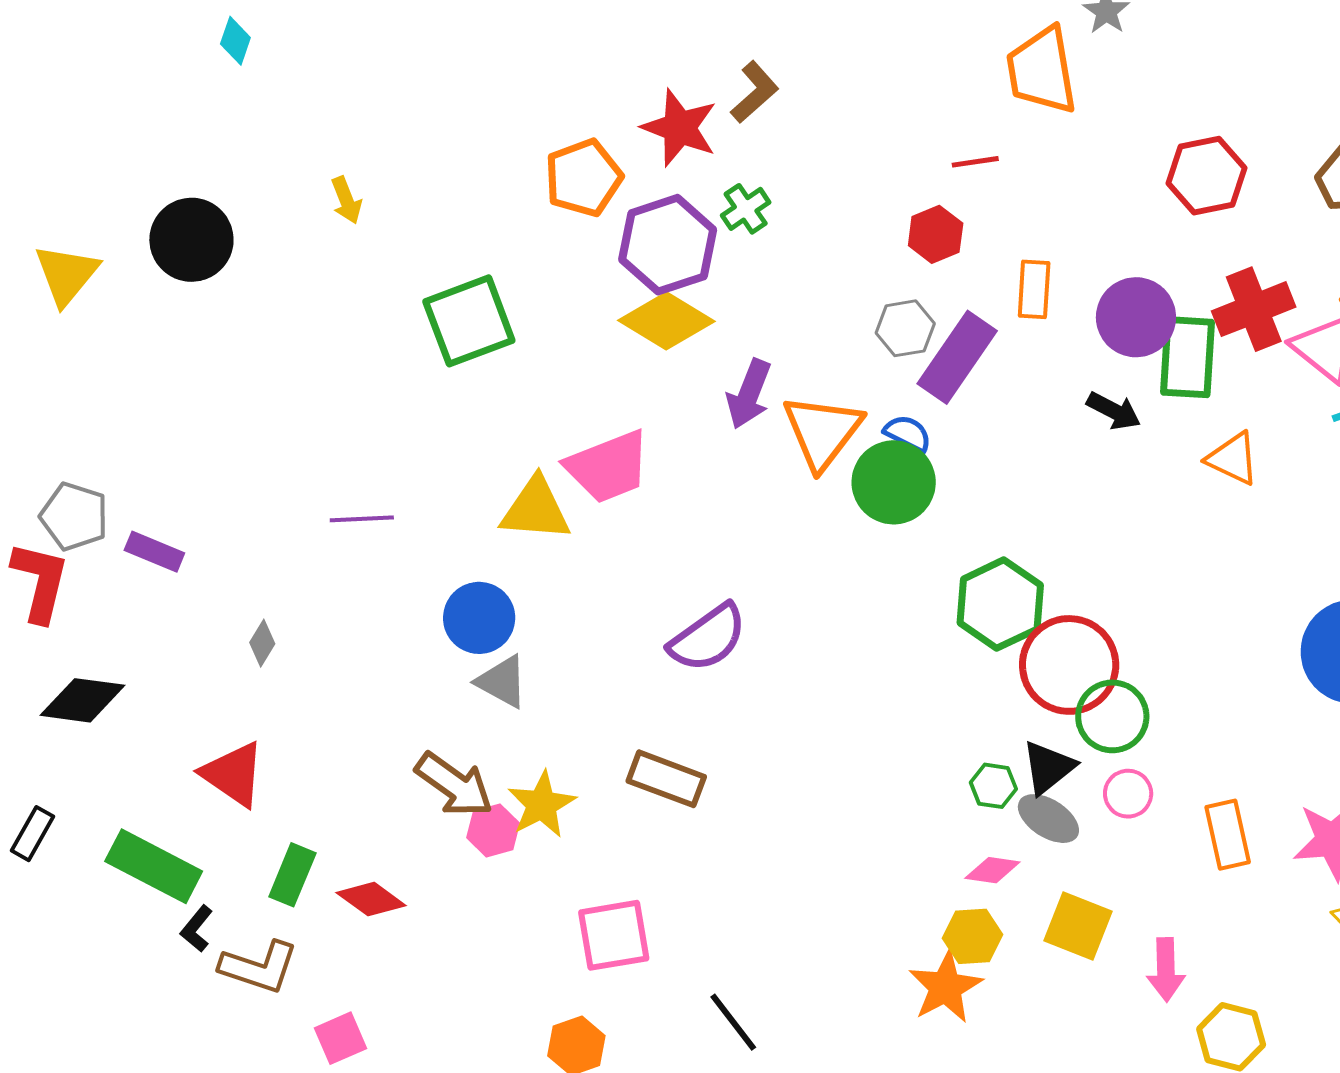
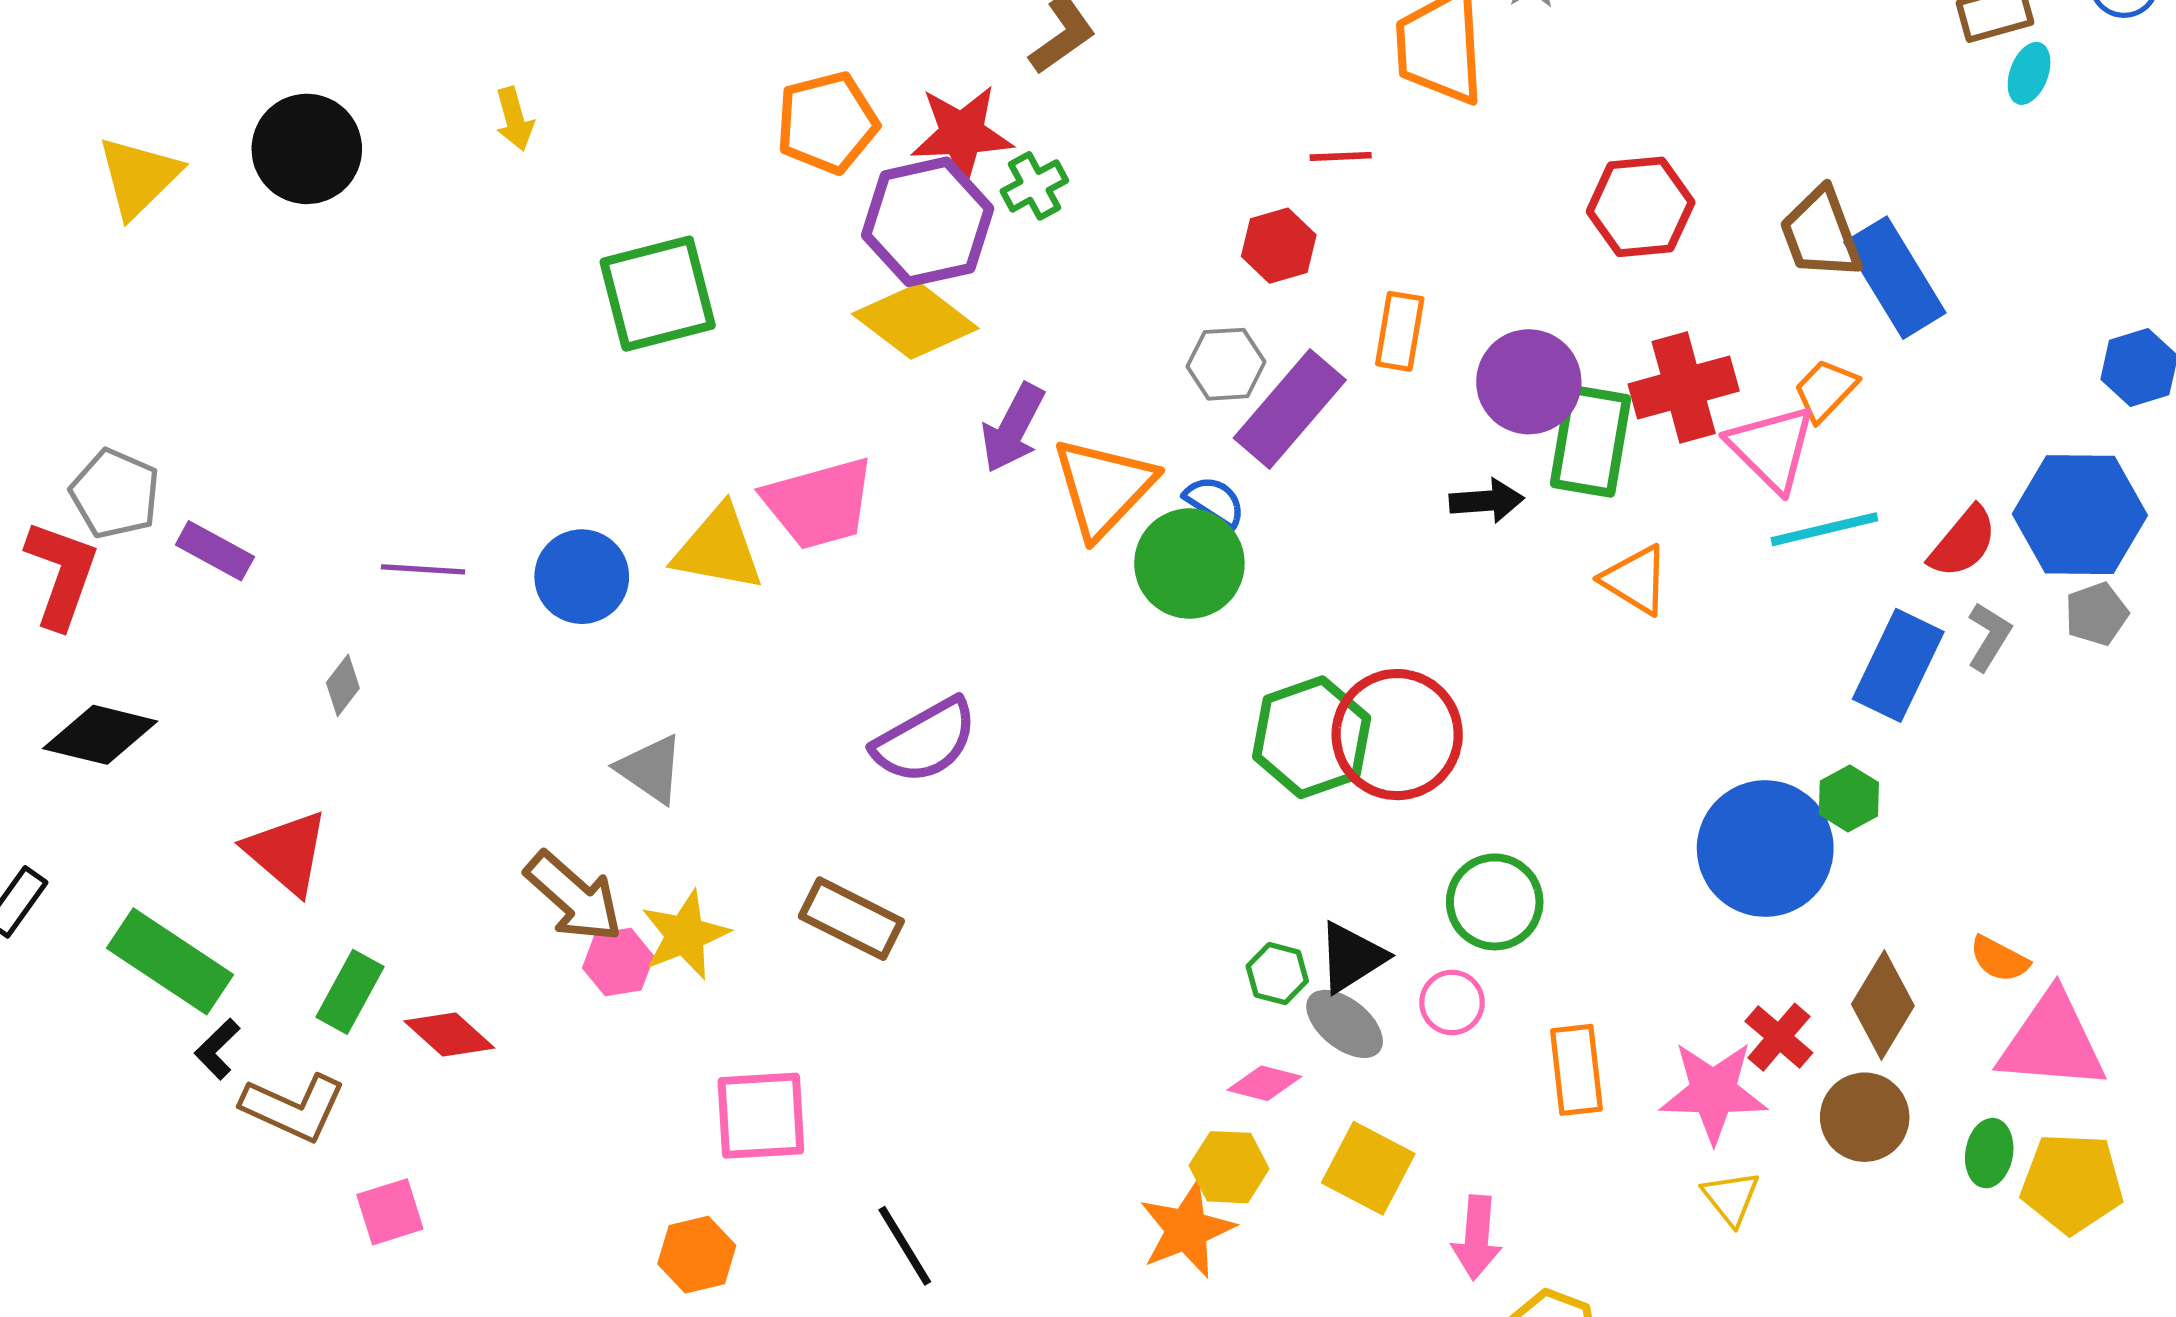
red star: (680, 128) -> (962, 134), moved, turned -30
black arrow: (1114, 411) -> (1487, 501), turned -38
purple line: (362, 519) -> (423, 569), moved
blue circle: (479, 618) -> (582, 577), moved
red circle: (1069, 665) -> (1397, 735), moved
green circle: (1112, 716) -> (1495, 902), moved

